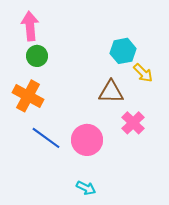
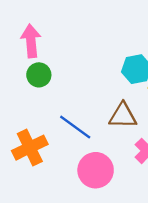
orange cross: (28, 96) -> (30, 148), moved, turned 36
blue line: (46, 138) -> (75, 127), moved

